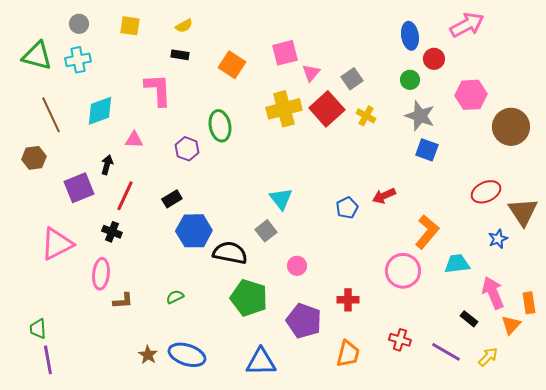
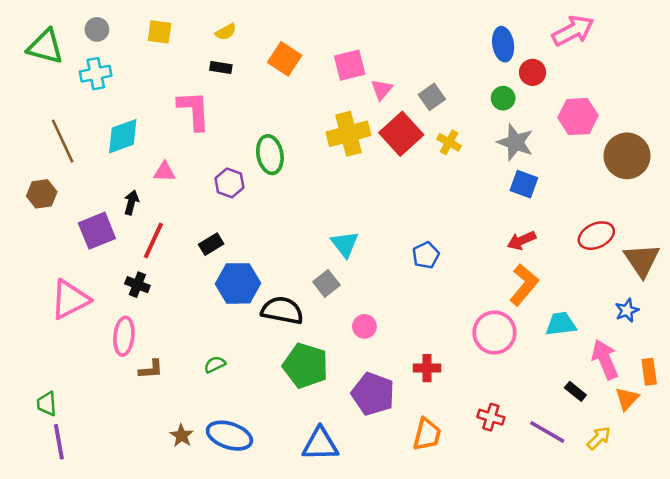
green triangle: (37, 56) -> (45, 47), moved
orange square: (232, 65) -> (285, 59), moved
red arrow: (384, 196) -> (521, 240), moved
blue star: (498, 239) -> (627, 310), moved

